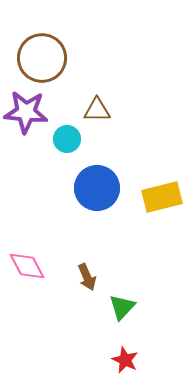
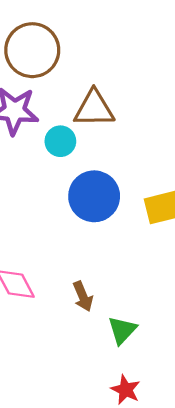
brown triangle: (97, 110) -> (94, 109), size x1.4

